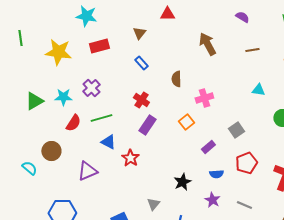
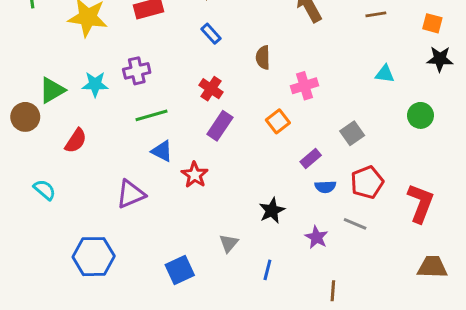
purple cross: (91, 88) -> (137, 71), turned 30
red semicircle: (73, 123) -> (76, 141), moved
brown circle: (51, 151) -> (25, 117), moved
blue semicircle: (216, 174) -> (325, 187), moved
gray line: (244, 205) -> (355, 224), moved

